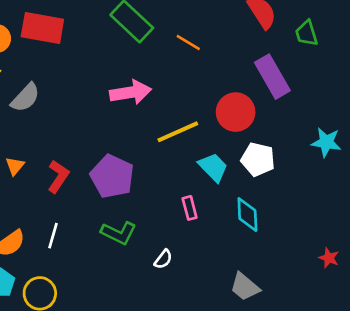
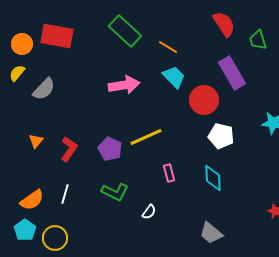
yellow line: (178, 132) -> (146, 137), moved
cyan trapezoid: (213, 167) -> (174, 77), moved
purple pentagon: (112, 176) -> (110, 149), size x0.7

